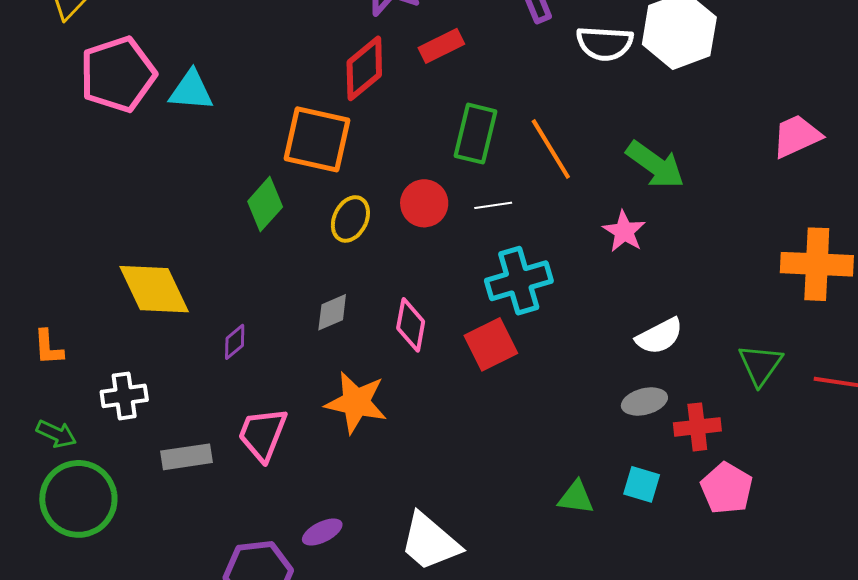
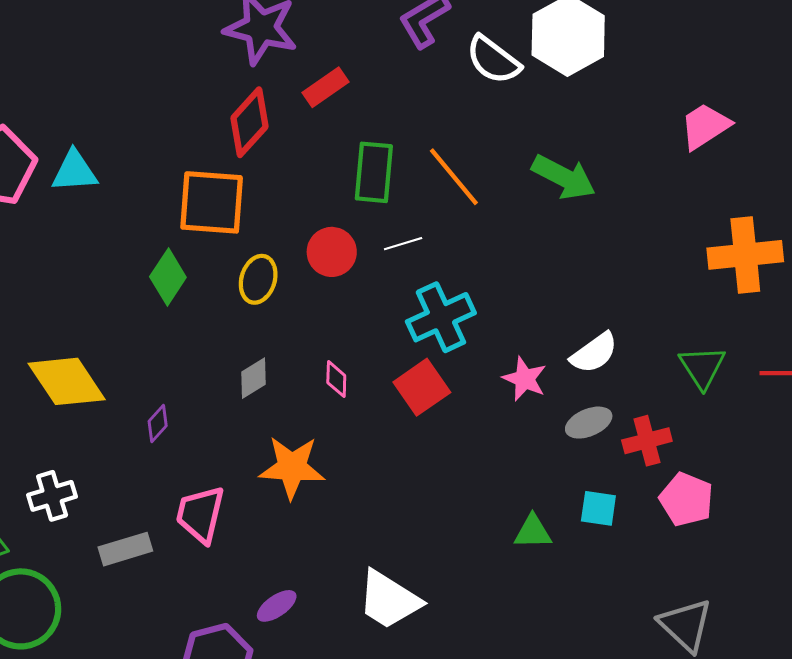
white semicircle: (605, 43) -> (493, 60), turned 42
pink star: (624, 231) -> (525, 379), moved
pink diamond: (411, 325) -> (336, 379), size x0.7

